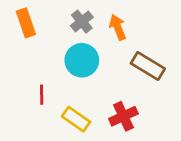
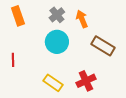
red line: (42, 95) -> (13, 60), moved

